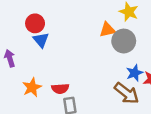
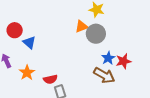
red circle: (35, 23) -> (15, 30), moved
orange star: (32, 87) -> (27, 73), moved

